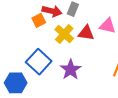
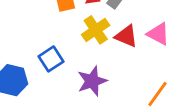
blue square: (39, 62) -> (51, 59), size x0.7

